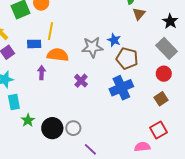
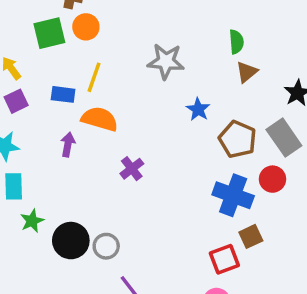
gray star: (92, 47) -> (166, 61), moved
brown pentagon: (127, 58) -> (238, 139), moved
blue cross: (121, 88) -> (233, 195), moved, turned 35
brown square: (161, 99) -> (251, 236), moved
red square: (159, 130) -> (224, 259), moved

